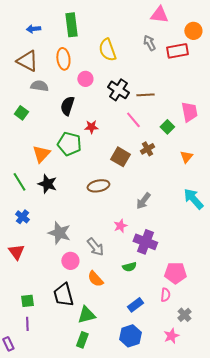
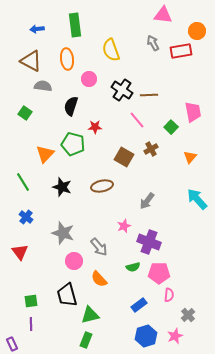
black star: (47, 184) -> (62, 187), moved
pink pentagon: (175, 273) -> (159, 273), moved
blue hexagon: (130, 336) -> (146, 336), moved

